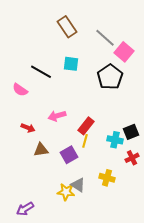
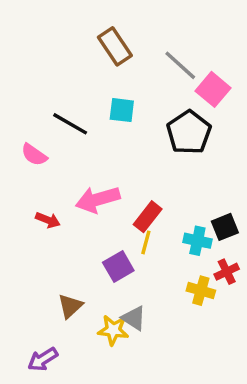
pink arrow: (57, 116) -> (98, 199), size x1.4
brown triangle: (41, 150) -> (70, 306), moved, turned -35
yellow cross: (107, 178) -> (201, 291), moved

